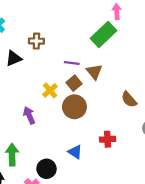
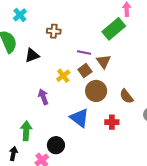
black triangle: (14, 58) -> (32, 55), moved
brown semicircle: (129, 99) -> (126, 96), moved
brown circle: (74, 107) -> (96, 91), moved
blue triangle: (75, 152) -> (80, 118), moved, size x1.5

